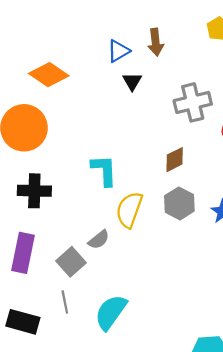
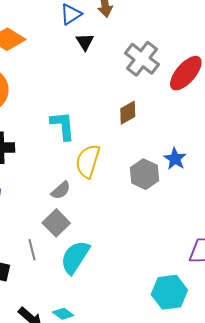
gray cross: (193, 102) -> (142, 59), turned -36
gray hexagon: (179, 203) -> (144, 174), moved
gray square: (71, 262) -> (56, 223), moved

